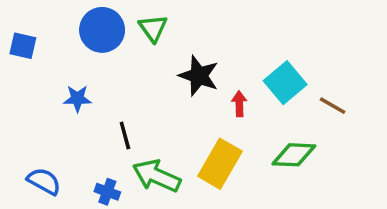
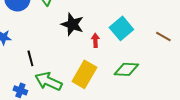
brown line: (333, 106) -> (163, 36), moved

